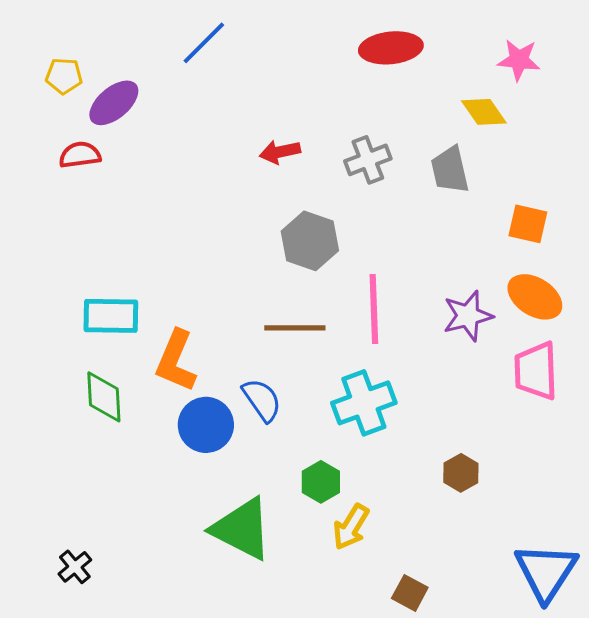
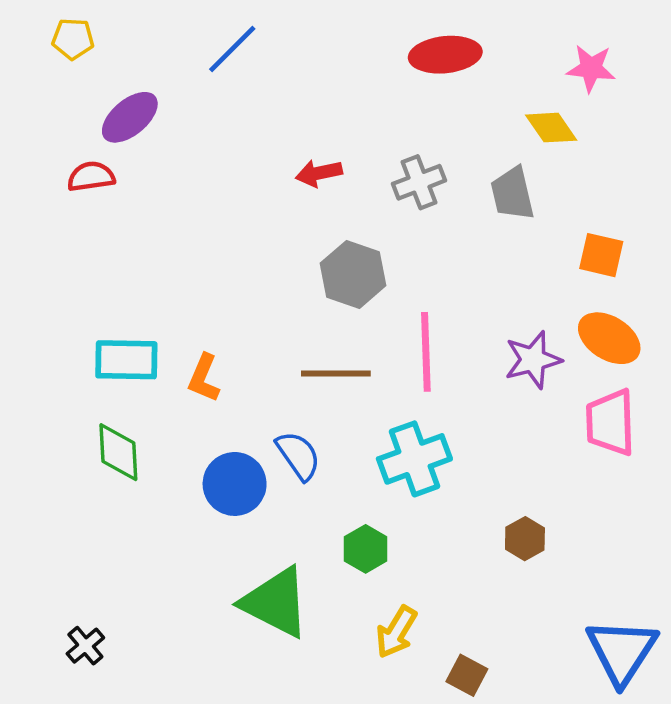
yellow pentagon: (64, 76) -> (73, 39), moved
orange L-shape: (176, 361) -> (204, 378), moved, size x0.7
yellow arrow: (351, 527) -> (396, 632), moved

